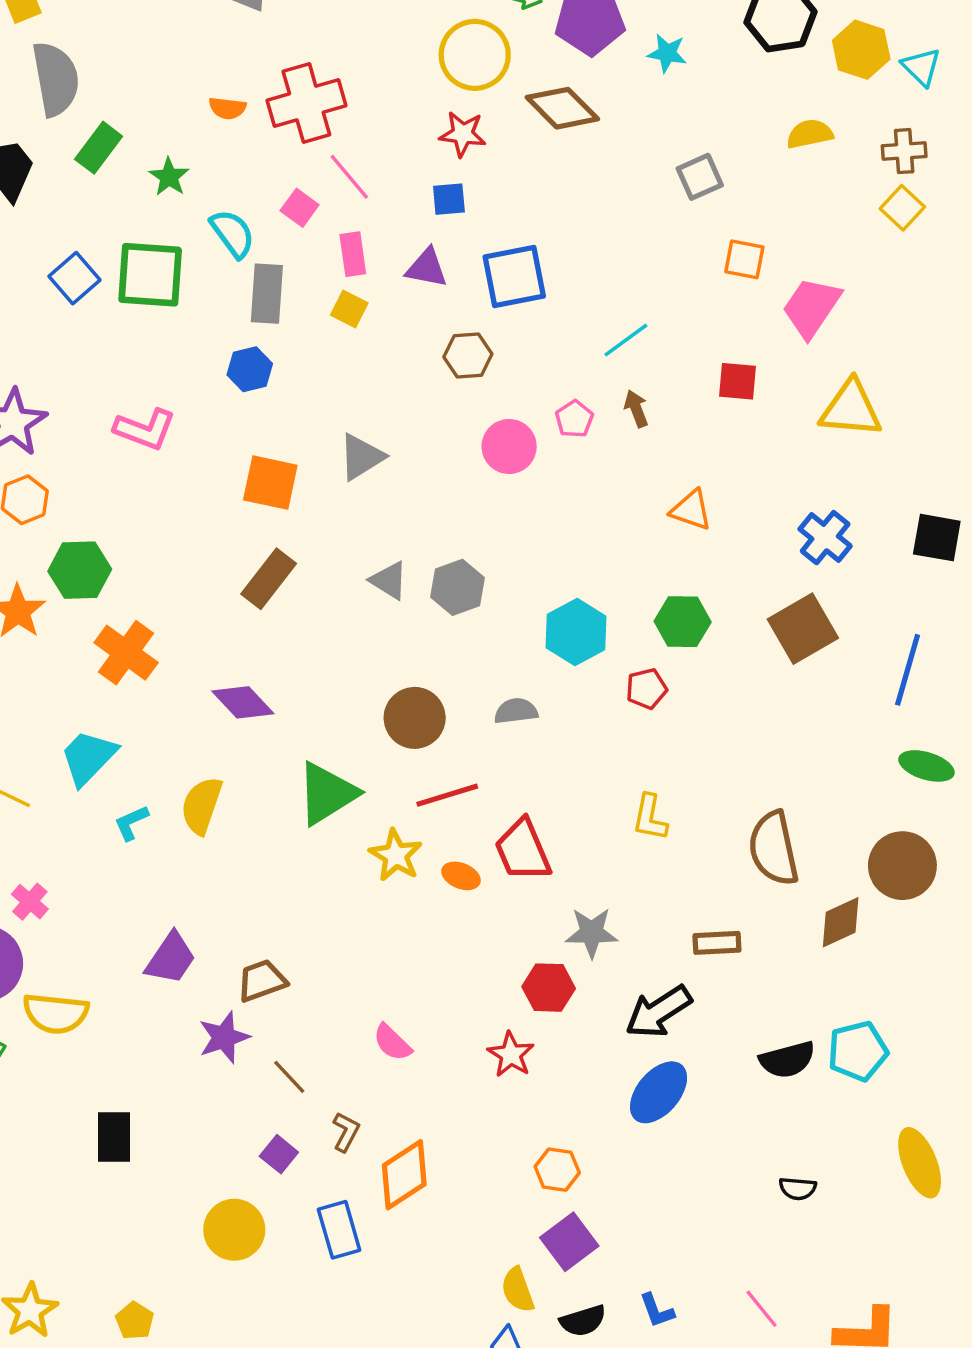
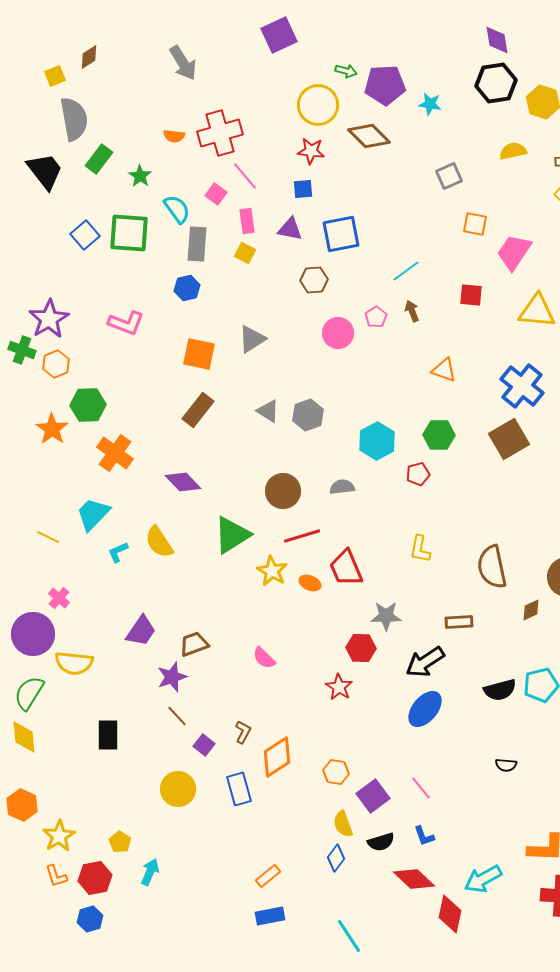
blue cross: (825, 538) -> (522, 386), size x1.4
yellow semicircle: (202, 805) -> (159, 542), turned -52
brown diamond: (841, 922) -> (531, 610), size x0.7
pink semicircle: (392, 1043) -> (264, 658), moved
brown line: (289, 1077) -> (177, 716), moved
orange hexagon: (557, 1170) -> (336, 772), moved
pink line: (762, 1309) -> (421, 788), moved

